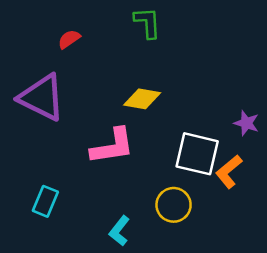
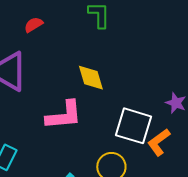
yellow diamond: (142, 99) -> (91, 78), turned 60

